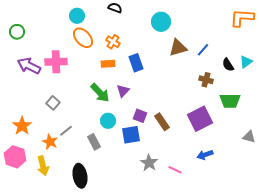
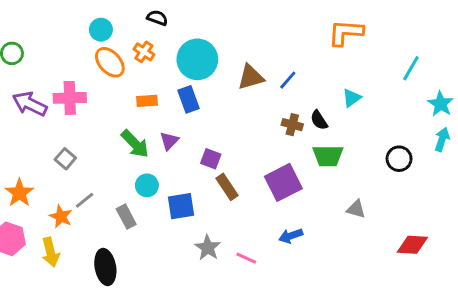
cyan circle: (161, 22) -> (197, 59), moved, size x1.4
orange cross: (113, 42) -> (144, 52), moved
black semicircle: (228, 65) -> (319, 120), moved
purple square: (140, 116) -> (211, 159), moved

